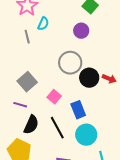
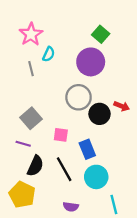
purple circle: (81, 31) -> (91, 62), size x1.6
red arrow: (109, 79) -> (122, 106), moved
pink square: (54, 97) -> (61, 135), turned -32

